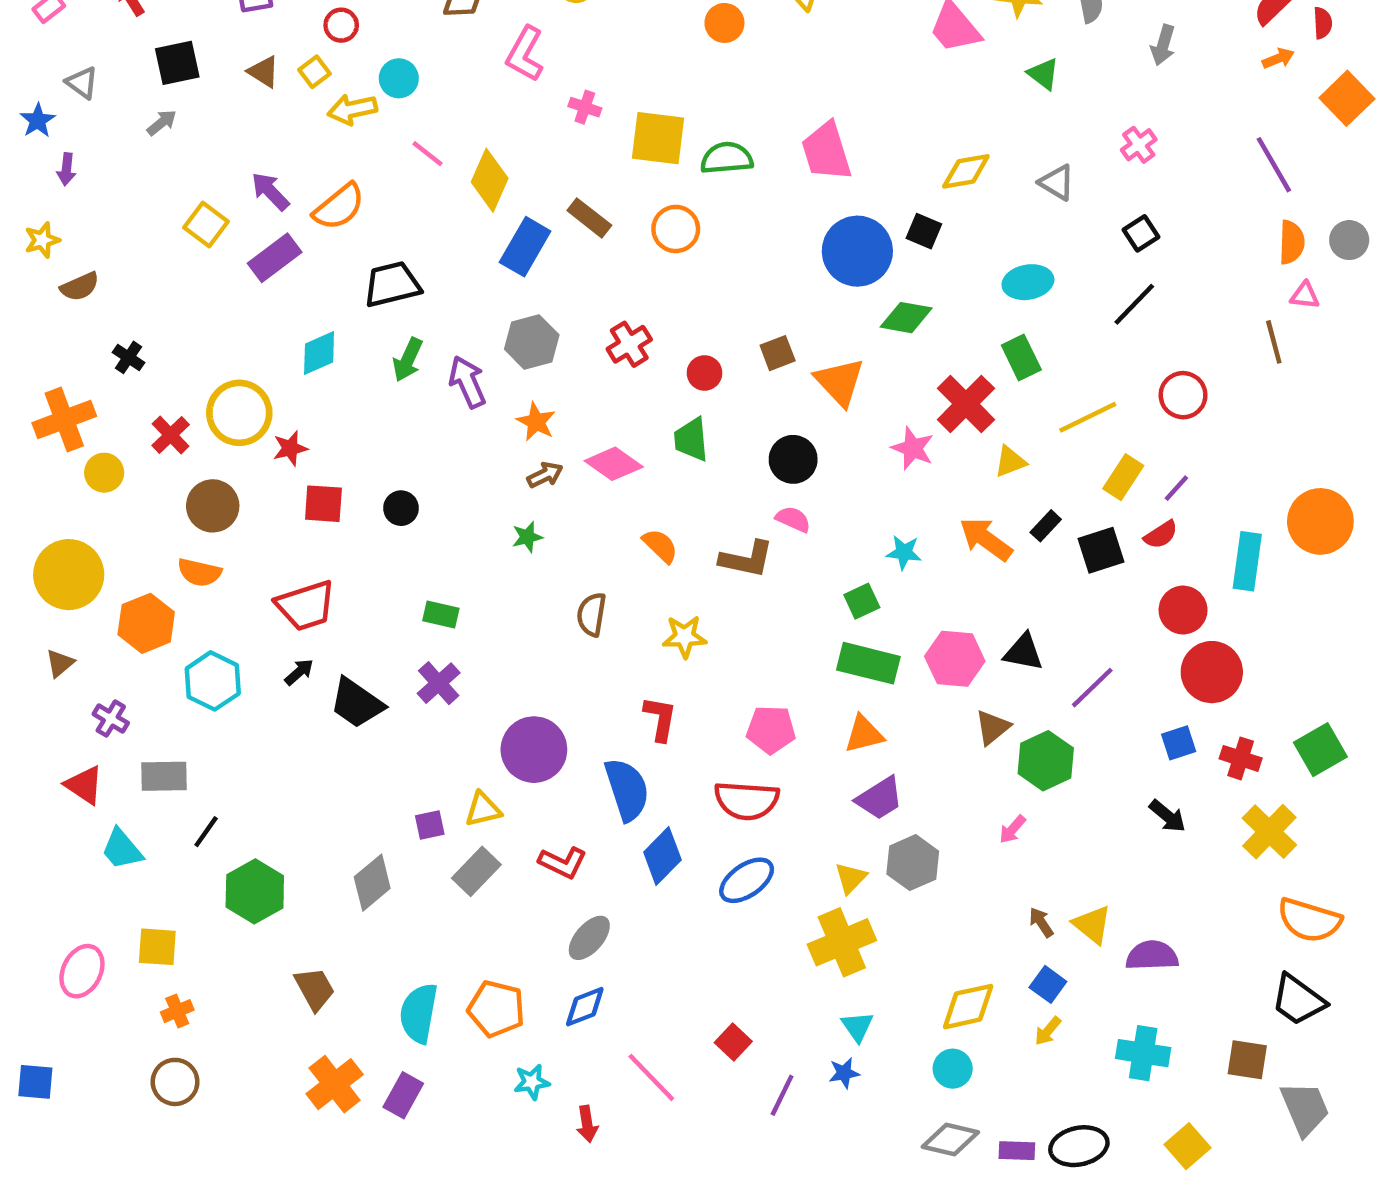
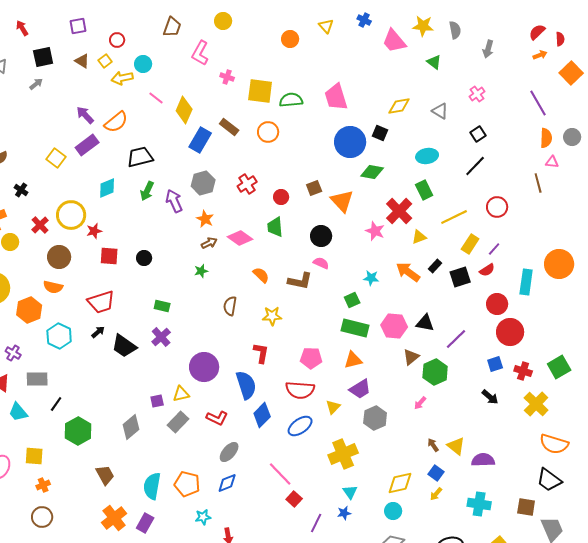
yellow square: (206, 225) -> (56, 158), moved
yellow triangle: (851, 878) -> (333, 407), moved
pink line: (651, 1077) -> (280, 474), moved

